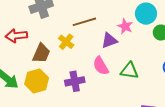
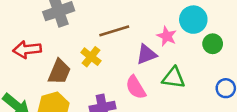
green triangle: (129, 71) -> (174, 78), moved

